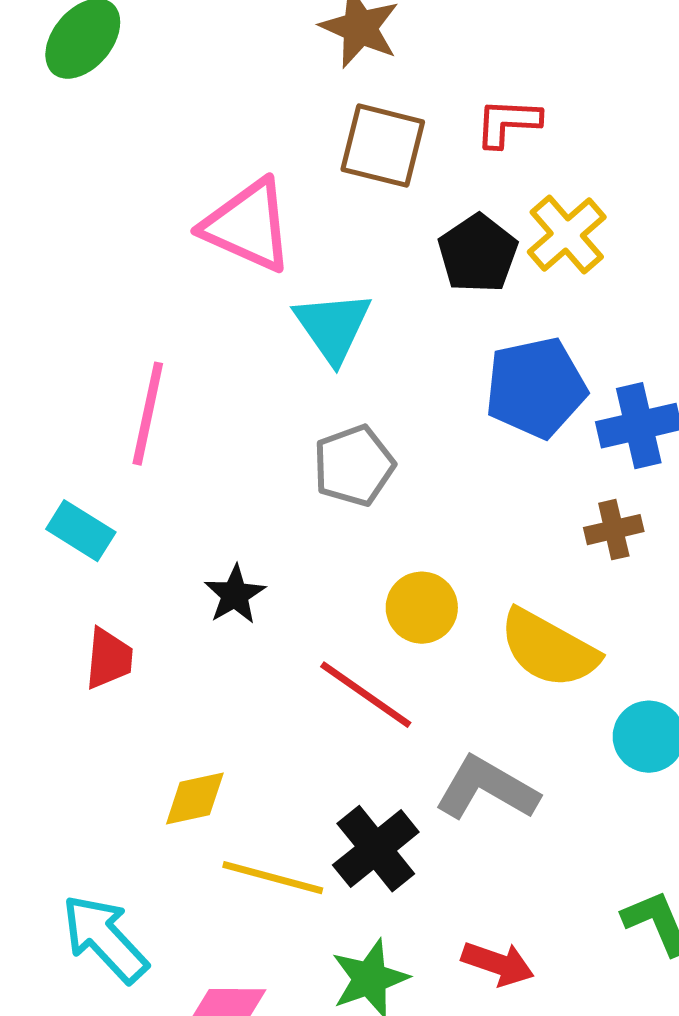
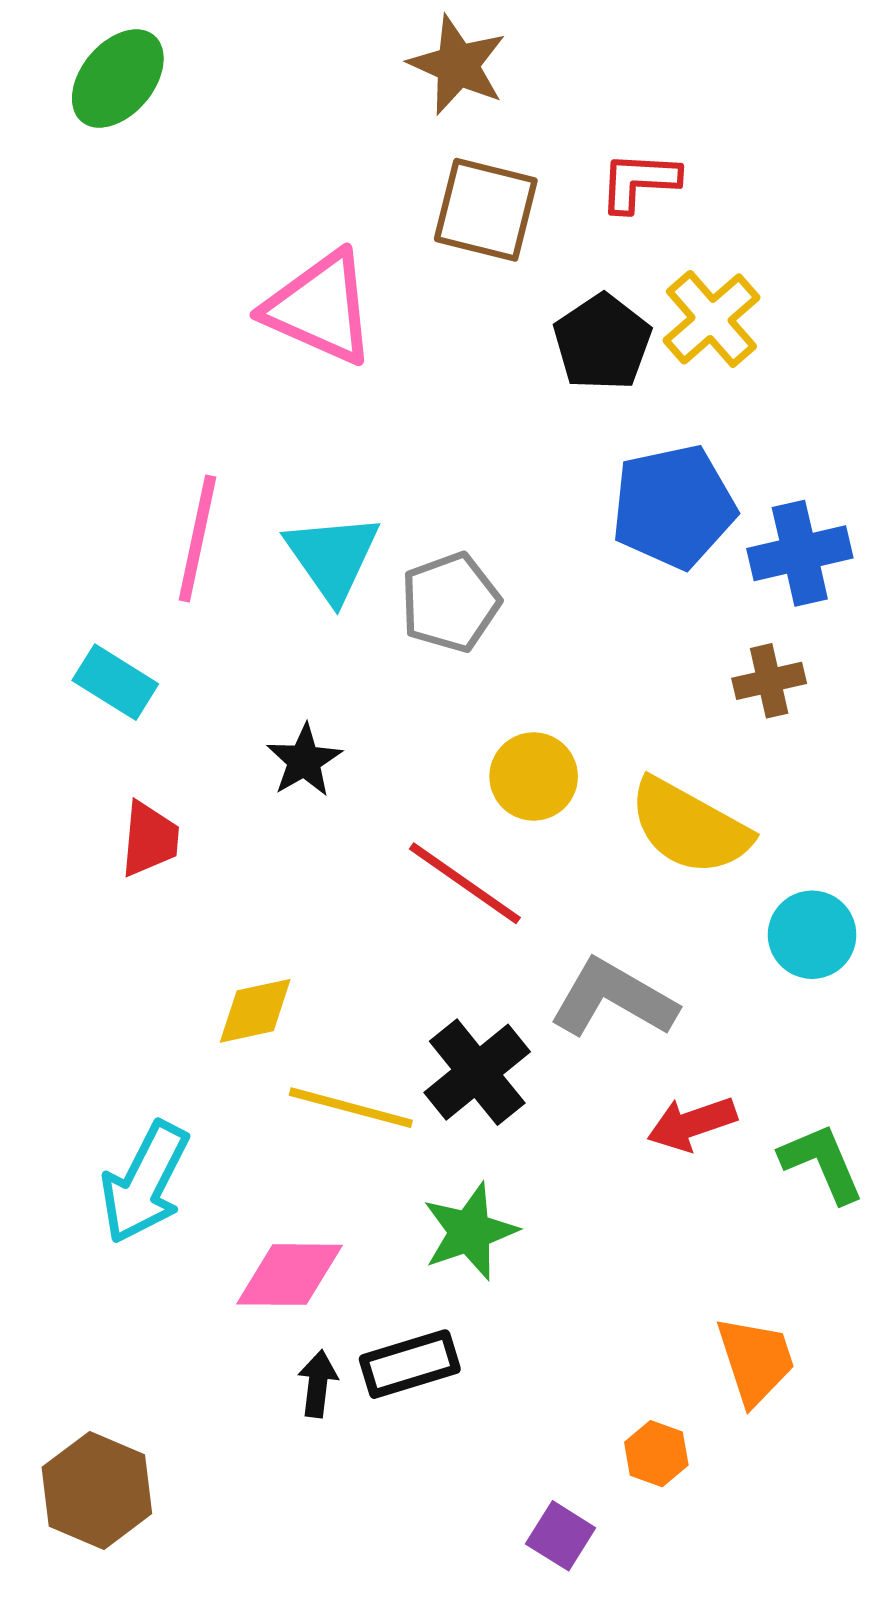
cyan triangle: (333, 327) -> (332, 557), moved
cyan arrow: (105, 939) -> (145, 1183), turned -110
red arrow: (498, 964) -> (692, 1124), moved, turned 142

